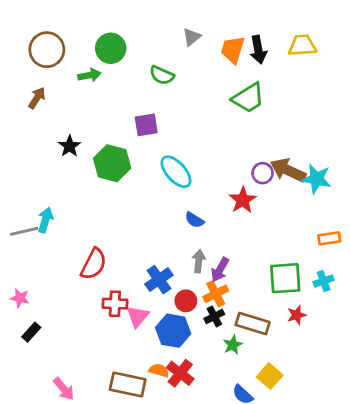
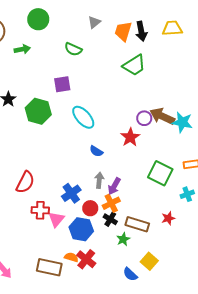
green circle: (111, 48) -> (38, 19), moved
green square: (285, 278) -> (160, 173), moved, turned 30
black cross: (214, 316) -> (110, 219), turned -32

